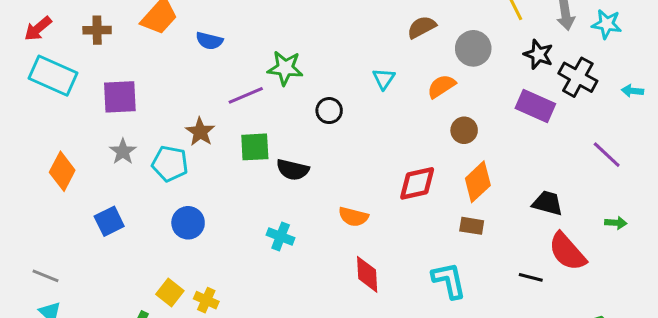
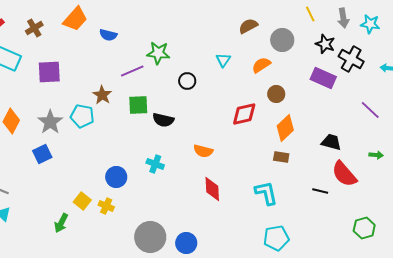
brown cross: (97, 30) -> (34, 28), turned -30
gray star: (123, 151) -> (50, 122), moved, size x1.4
red diamond: (417, 183) -> (244, 114), moved
blue circle: (188, 223) -> (116, 177), moved

